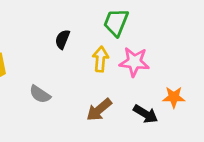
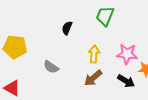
yellow arrow: (100, 59) -> (94, 54), moved
pink star: (134, 62) -> (127, 54), moved

